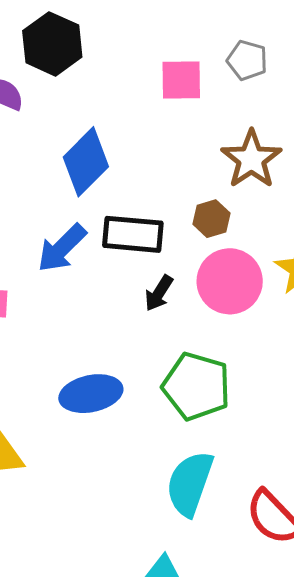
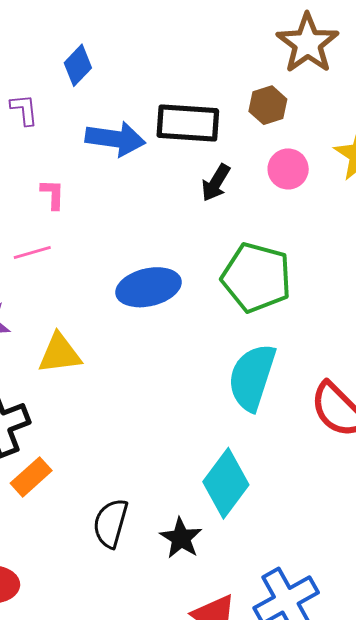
blue diamond: (86, 162) -> (78, 65), moved, size x0.6
blue arrow: (62, 248) -> (115, 139), turned -126
pink circle: (230, 281) -> (288, 169), size x0.6

